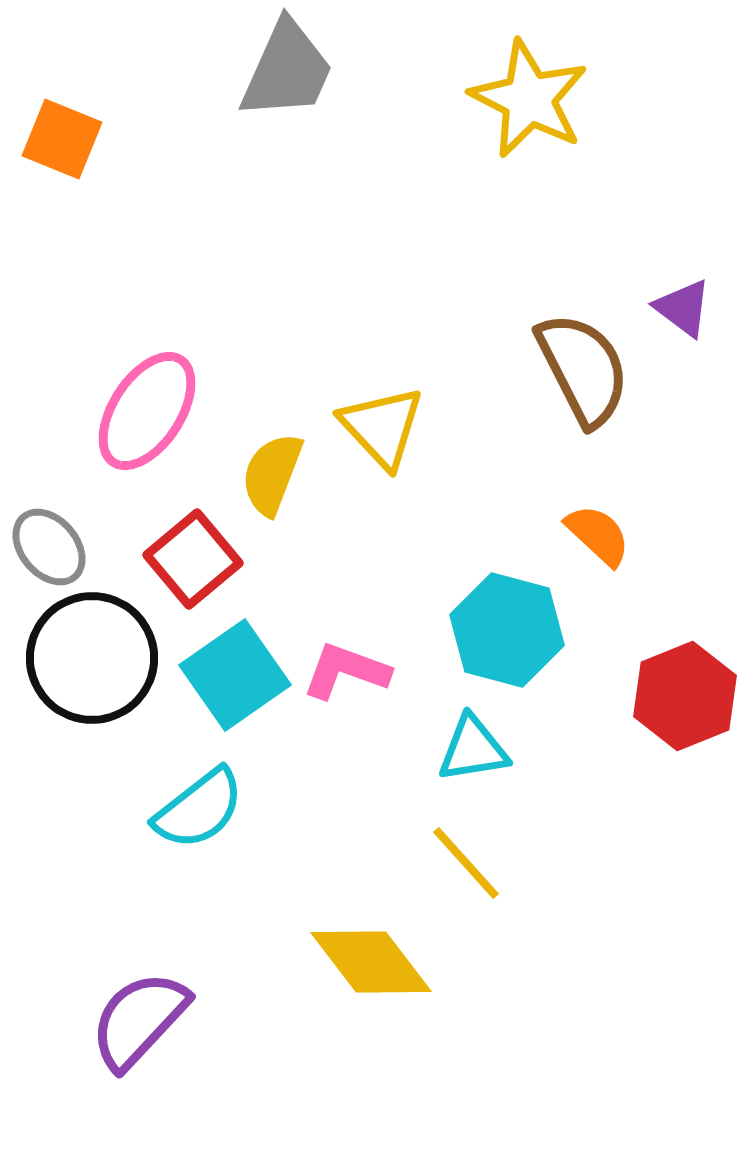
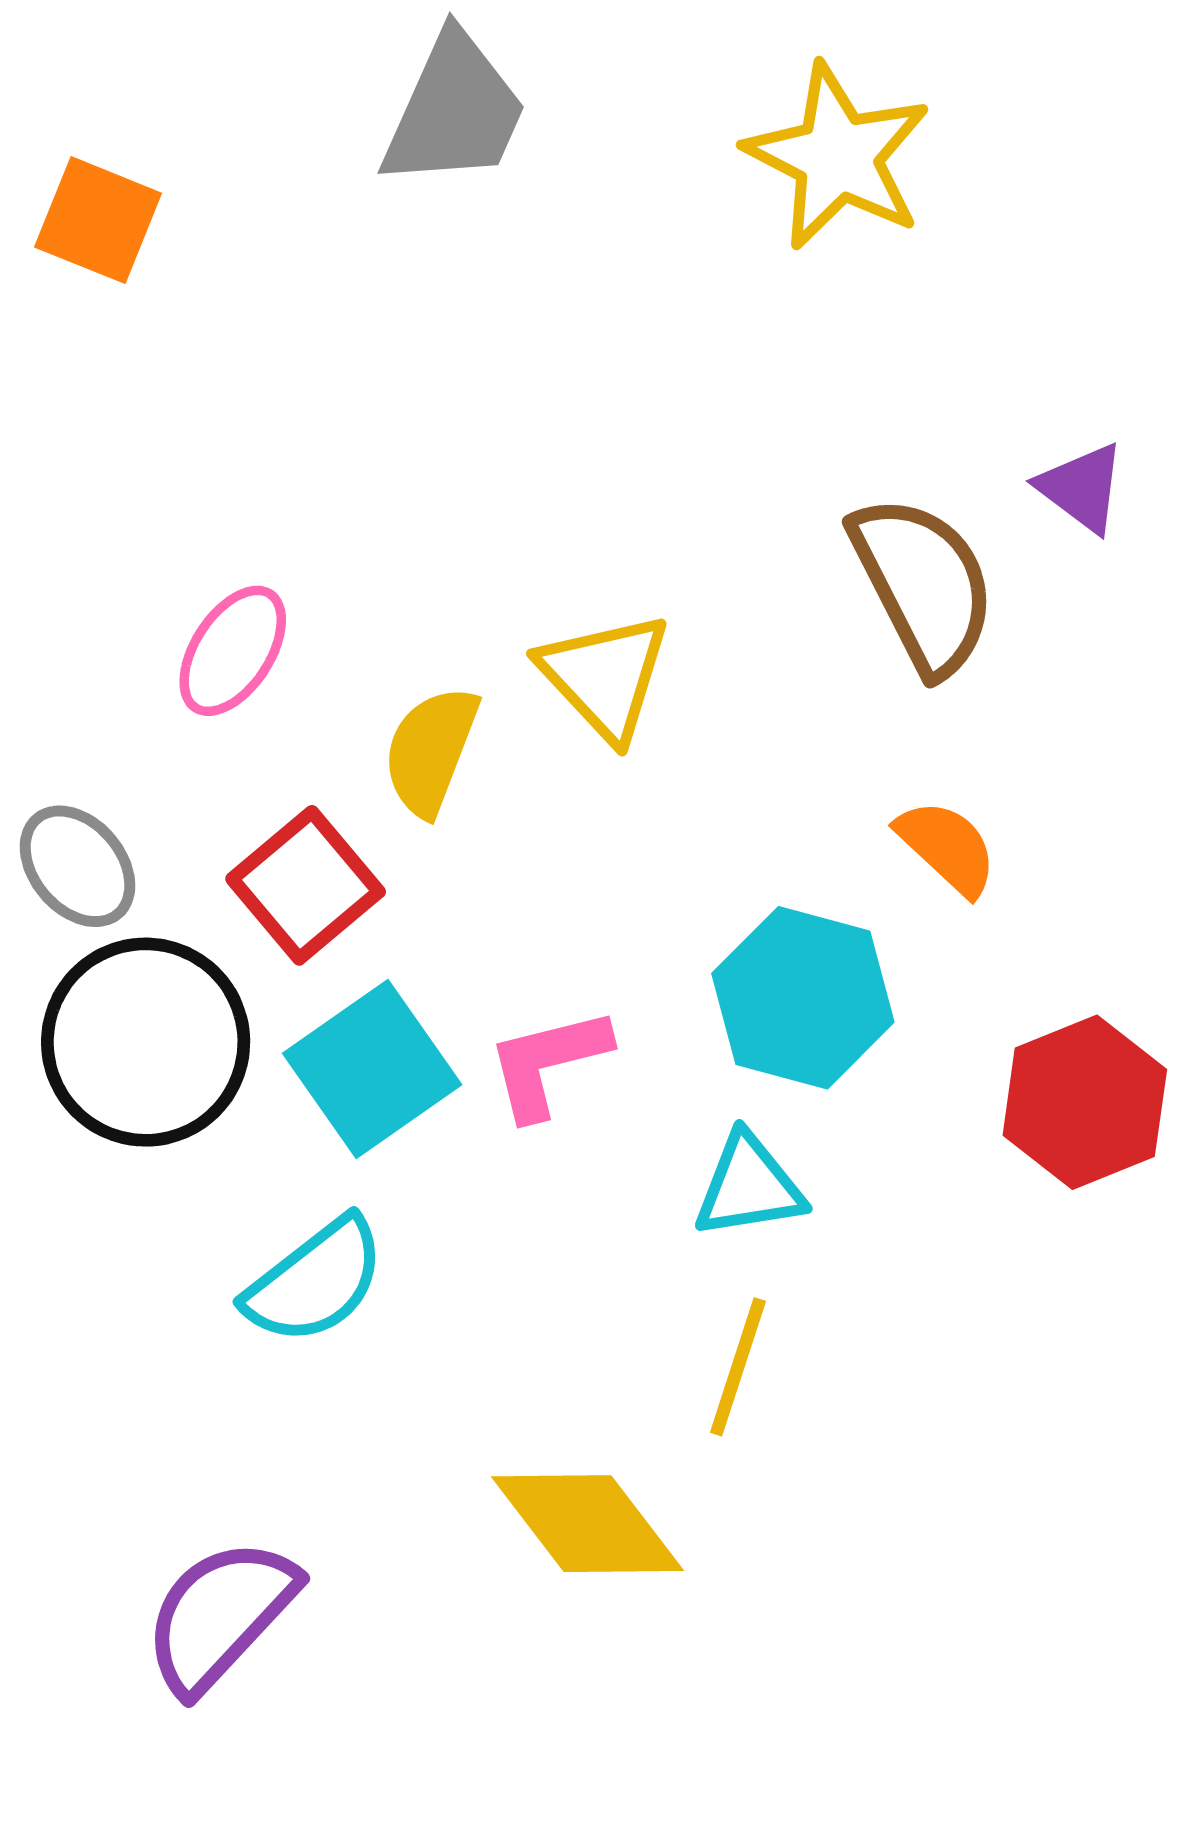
pink ellipse: (147, 411) -> (233, 651), size x0.7
pink L-shape: (346, 671) -> (548, 1063), turned -34
yellow line: (466, 863) -> (738, 1367), turned 60

